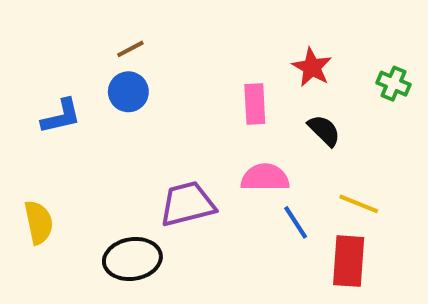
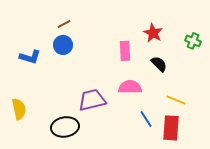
blue L-shape: (61, 116) -> (30, 57), turned 30
blue line: (296, 222) -> (146, 119), moved

